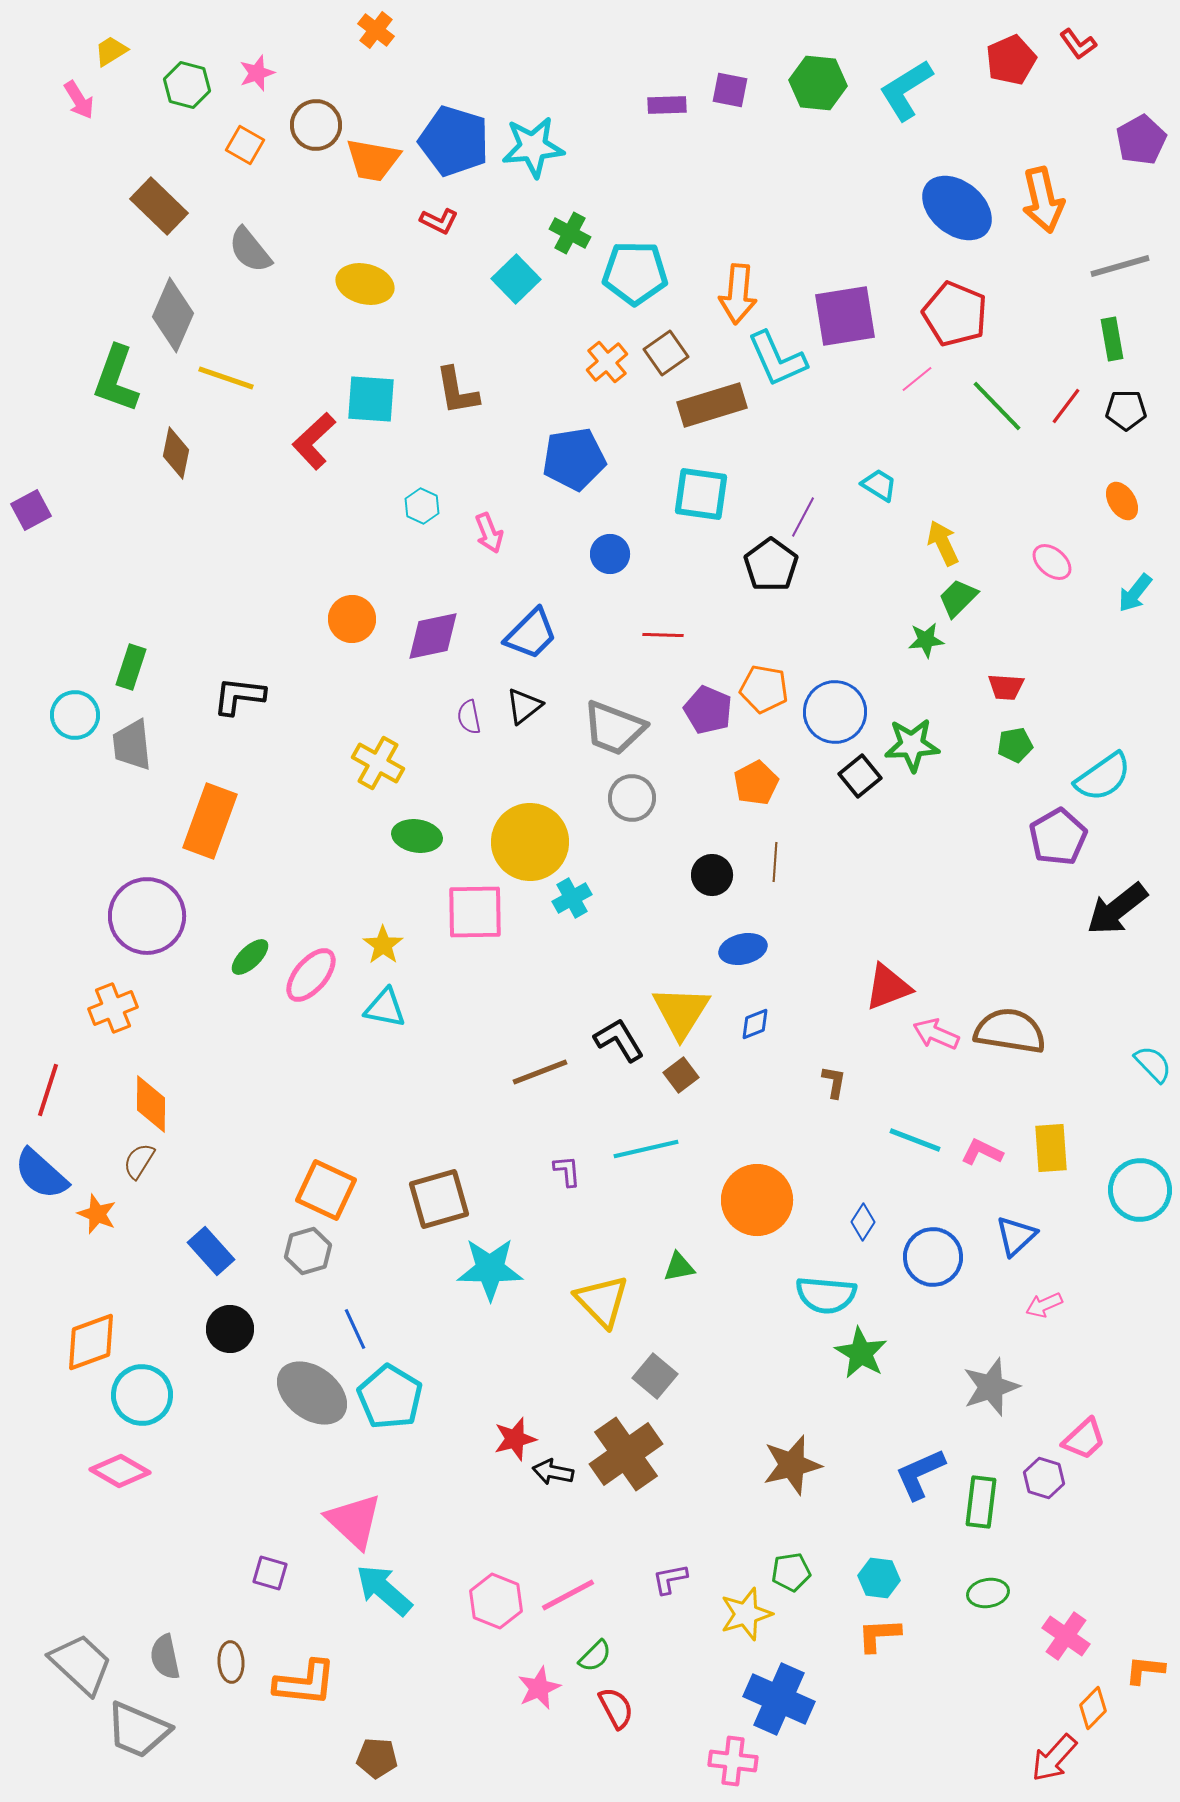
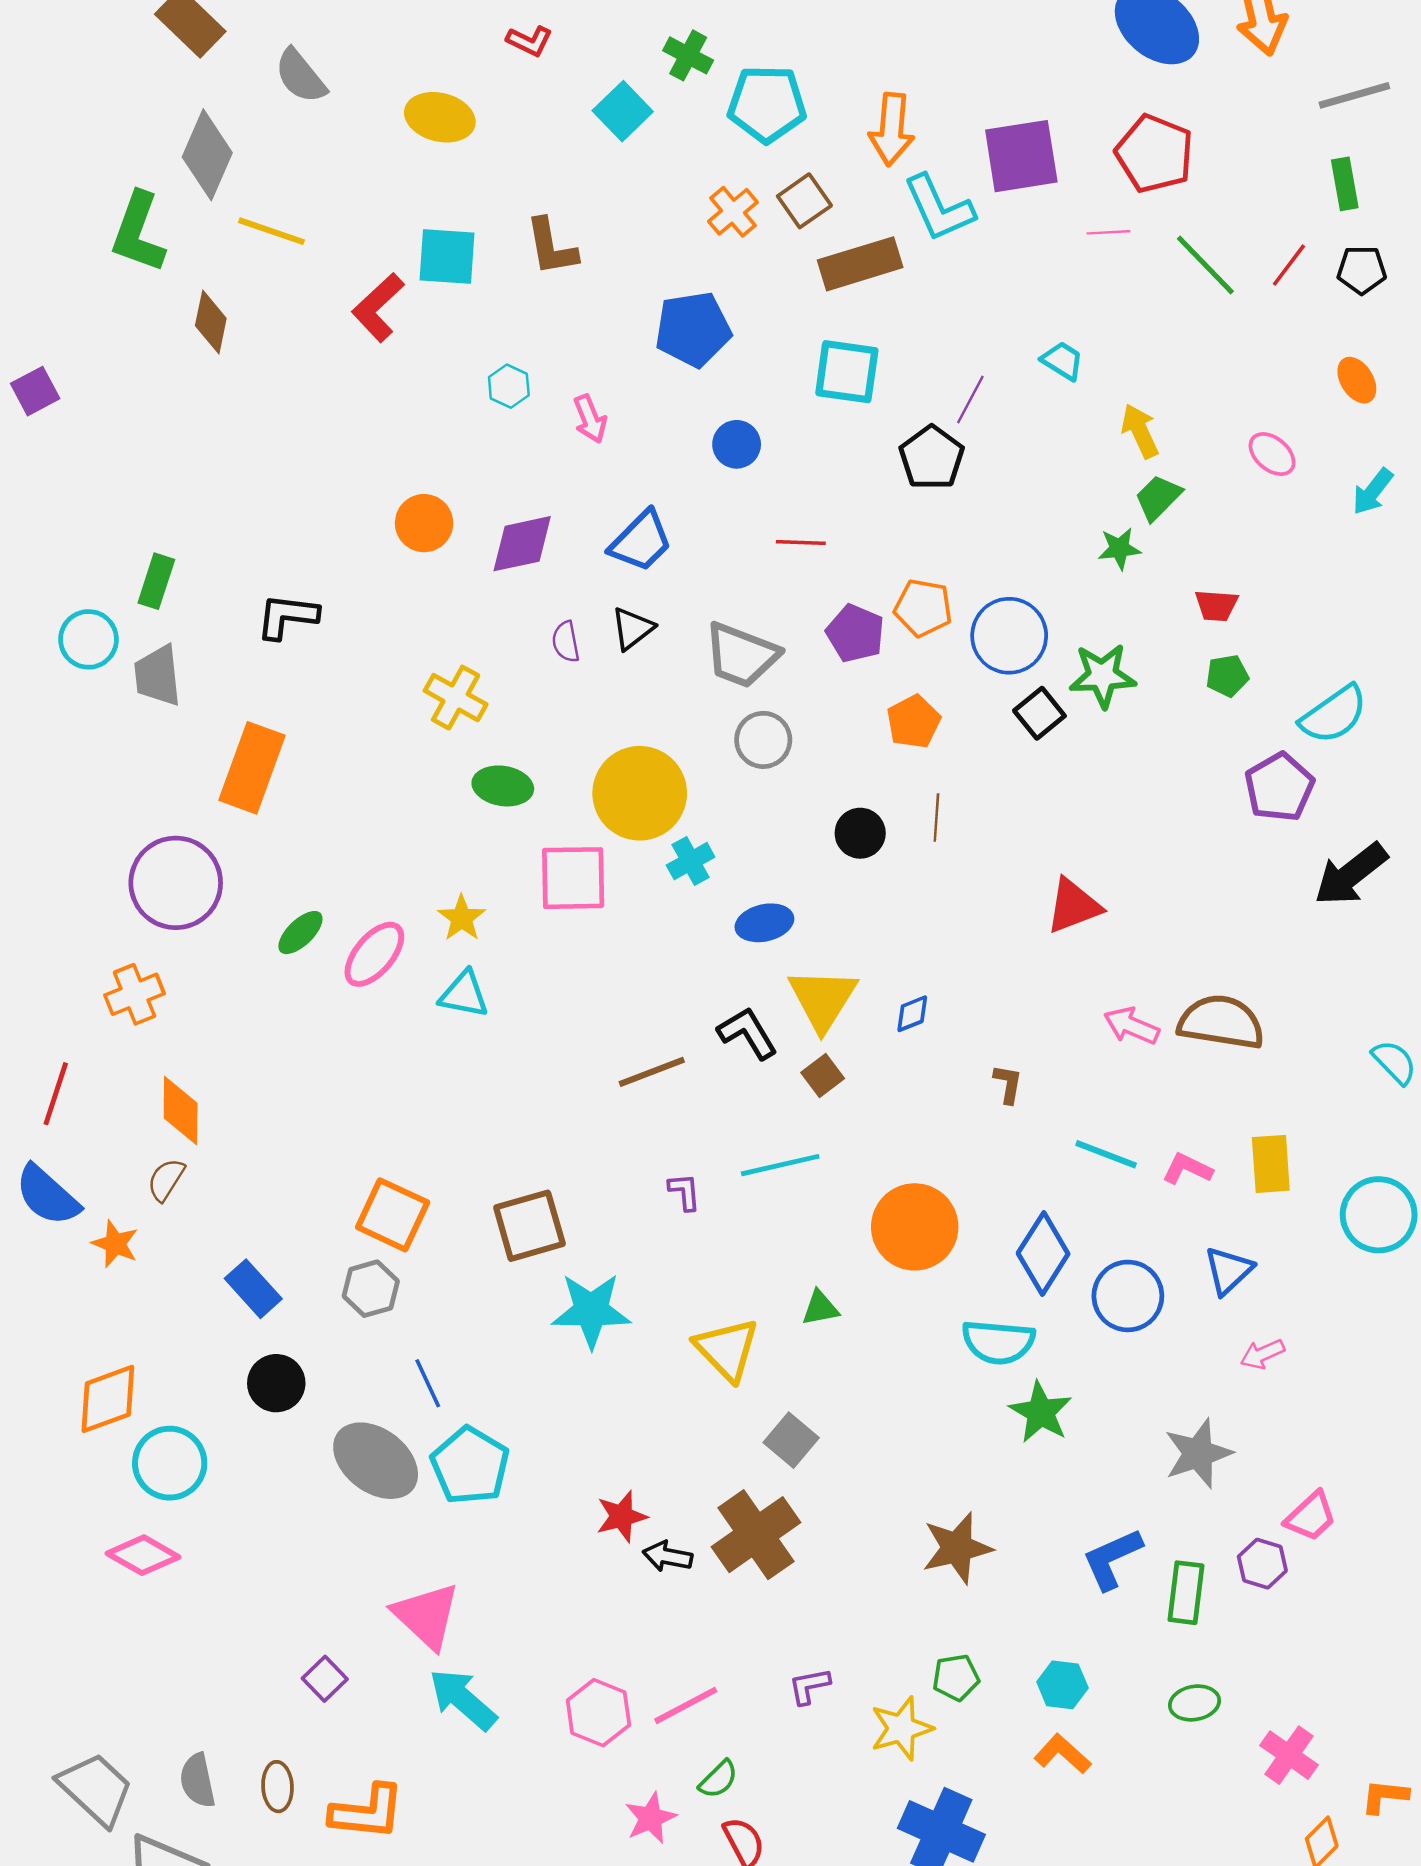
pink line: (917, 379) -> (1108, 232), turned 36
blue ellipse: (743, 949) -> (764, 923), moved
red triangle: (888, 987) -> (1073, 906), moved
blue diamond: (863, 1222) -> (1043, 1254), size x1.8
purple square: (270, 1573) -> (325, 1679), turned 30
orange L-shape: (879, 1635) -> (1062, 1754), turned 45

